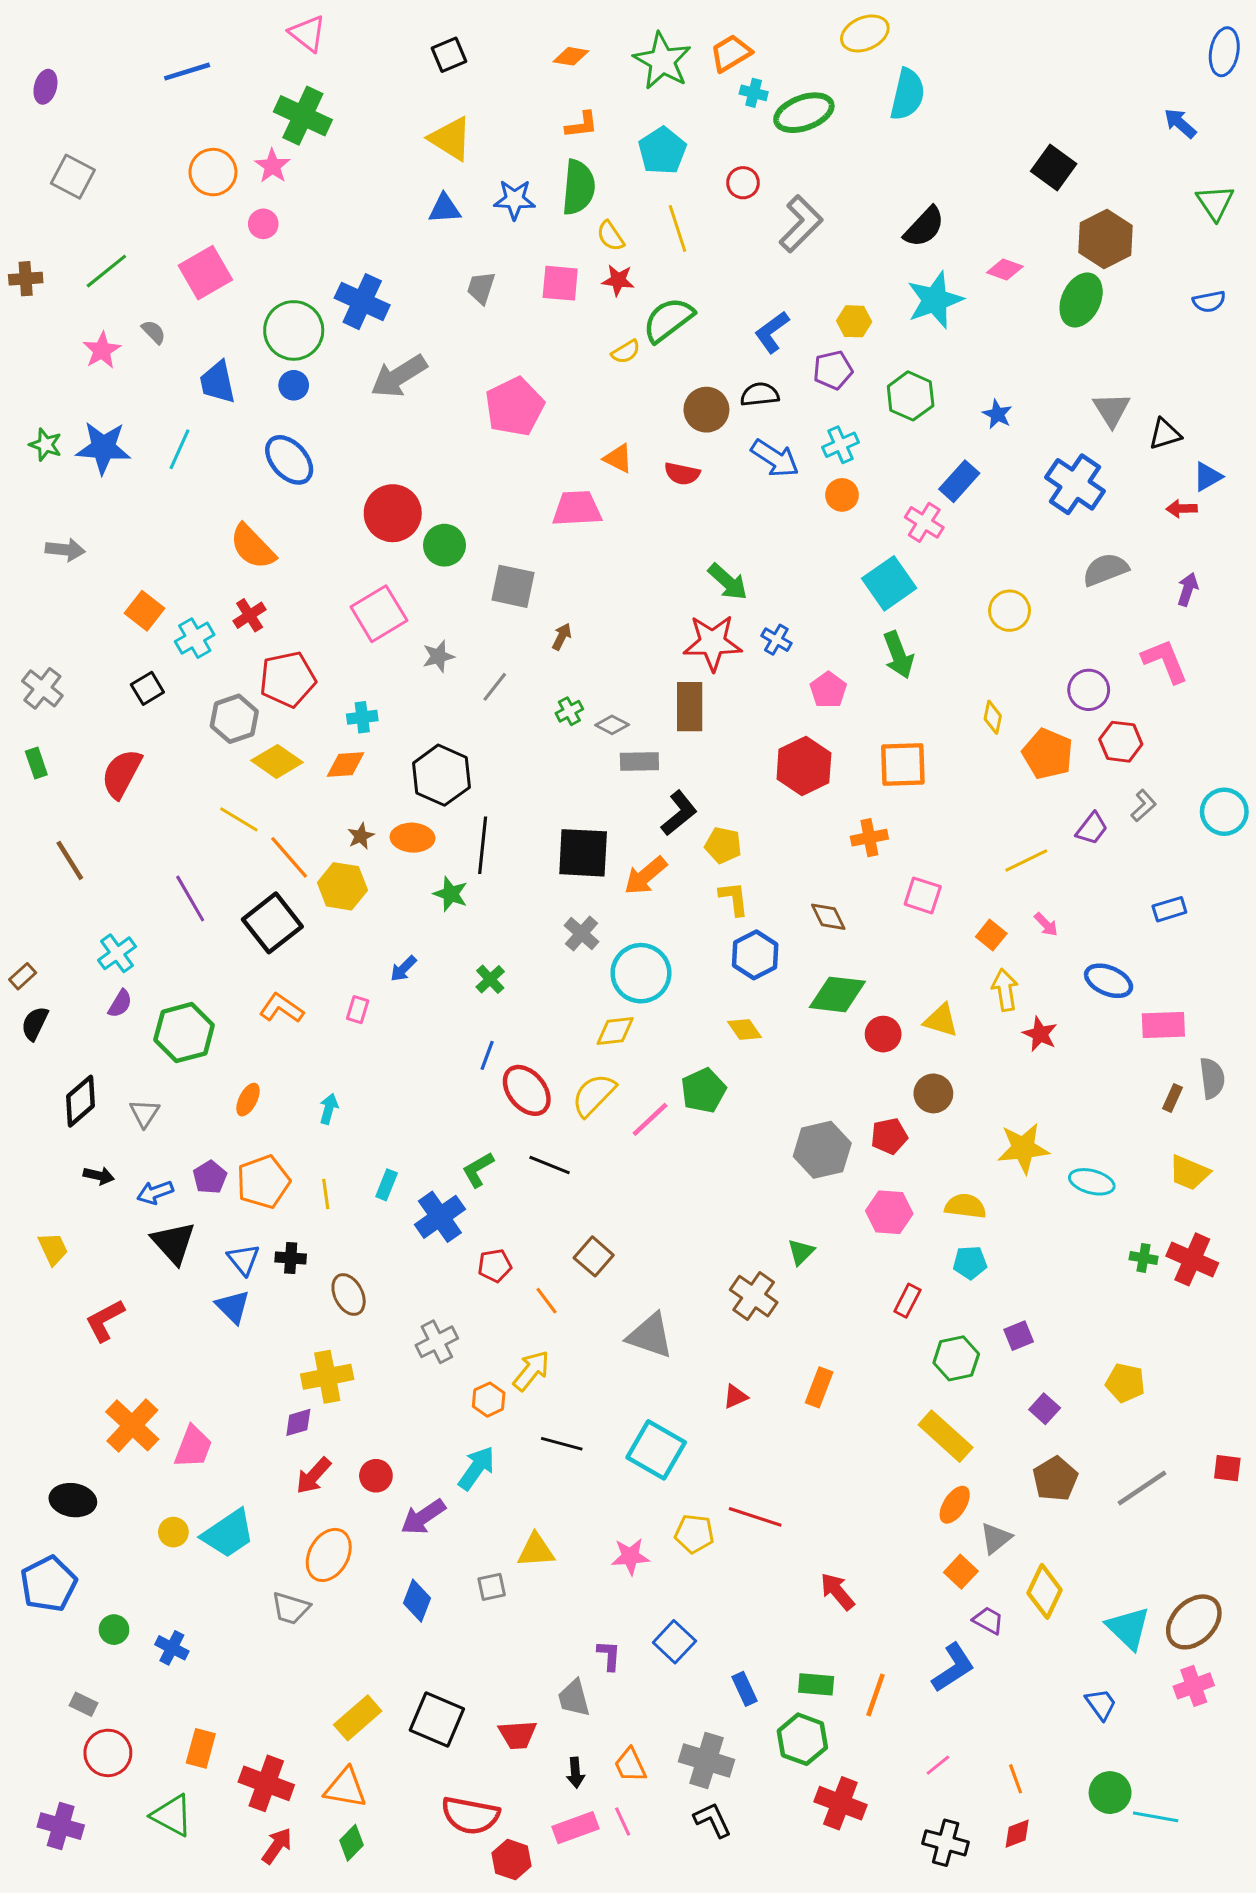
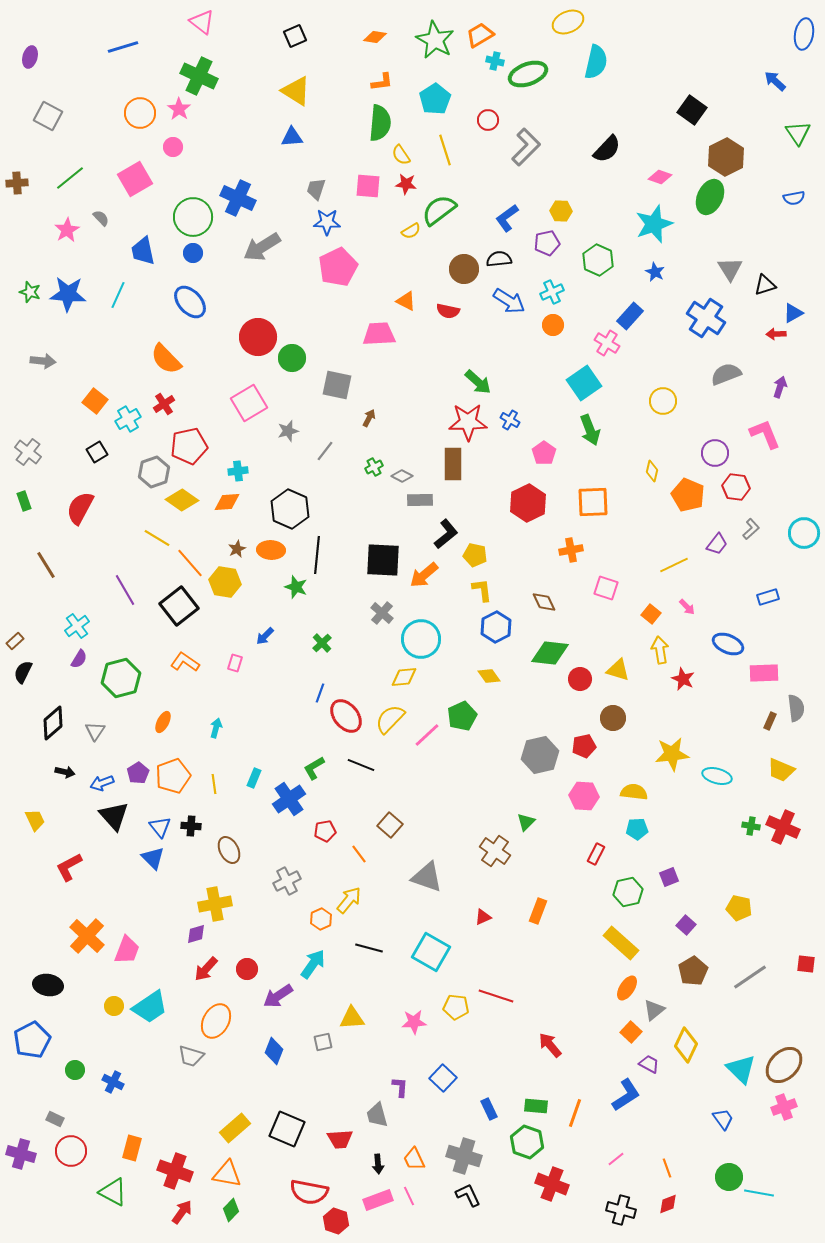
blue star: (515, 199) -> (327, 222), moved
cyan star: (935, 300) -> (654, 224), moved
purple cross: (61, 1826) -> (21, 1154), moved

